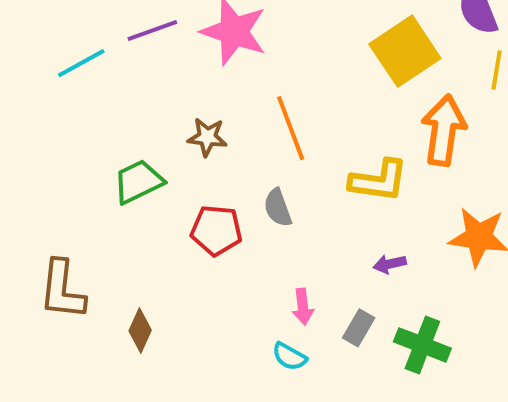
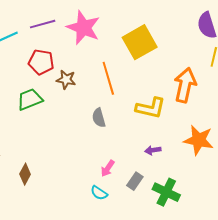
yellow square: (405, 51) -> (140, 42), moved
red pentagon: (216, 230) -> (41, 62), moved
pink arrow: (303, 307) -> (108, 168), turned 36

